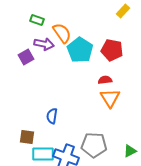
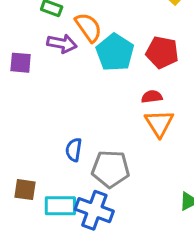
purple square: (26, 57) -> (21, 63), moved, turned 35
brown square: (27, 137) -> (25, 190), moved
gray pentagon: (94, 145) -> (111, 169), moved

